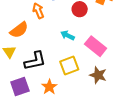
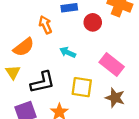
cyan arrow: (68, 35) -> (68, 52), moved
yellow square: (69, 66) -> (82, 87), turned 30

